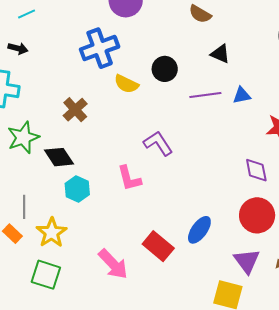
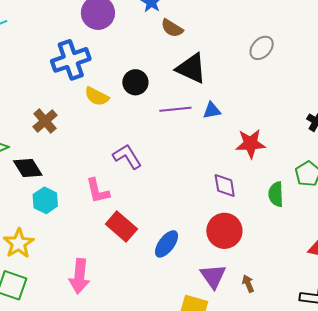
black triangle: (220, 54) -> (191, 68), size x1.6
red rectangle: (158, 246) -> (121, 227), moved
pink arrow: (113, 264) -> (79, 276), turned 48

